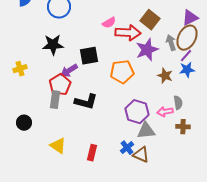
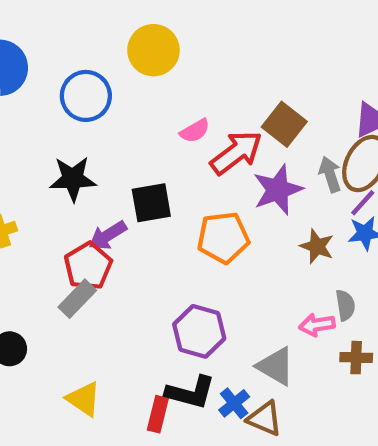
red arrow: (128, 33) -> (236, 153), turned -40
gray rectangle: (55, 100) -> (77, 299), turned 36
black L-shape: (86, 102) -> (191, 392), moved
purple hexagon: (137, 112) -> (199, 331), moved
gray triangle: (146, 131) -> (276, 366), turned 36

